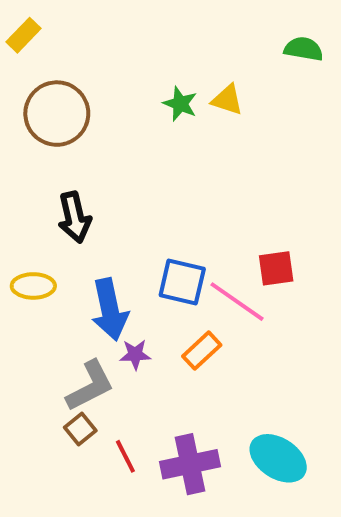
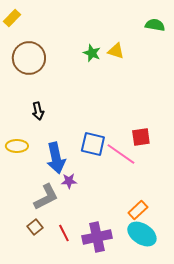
black arrow: (74, 217) -> (38, 111), size x0.7
orange rectangle: (202, 351) -> (138, 210), moved
brown square: (80, 429) -> (35, 227), moved

